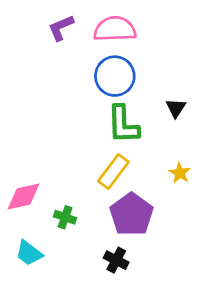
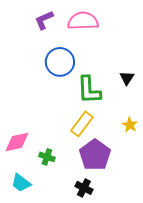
blue circle: (115, 76) -> (60, 62), moved

